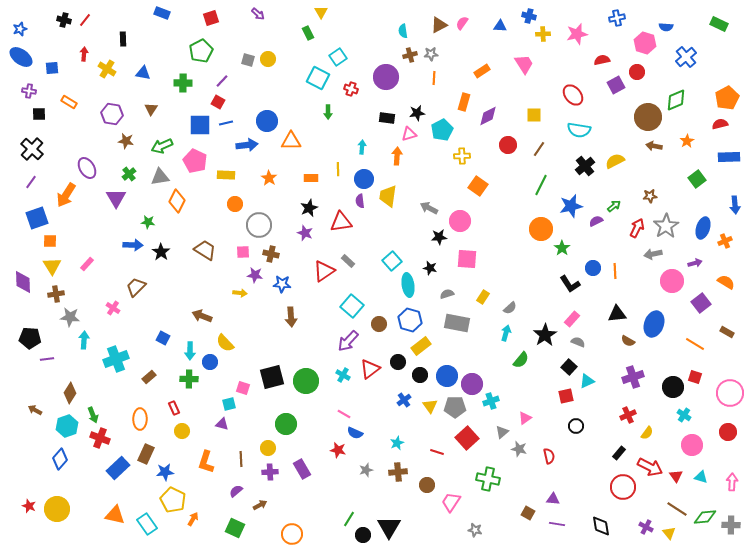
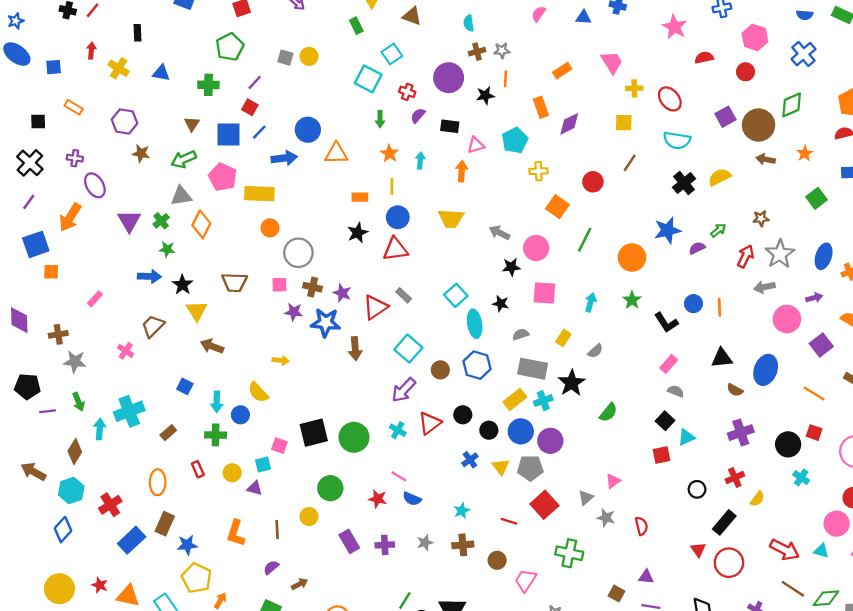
brown triangle: (439, 25) -> (412, 16), moved, turned 48
blue semicircle: (666, 27) -> (805, 15), moved
yellow cross: (543, 34) -> (634, 88), moved
pink star: (577, 34) -> (675, 27), turned -30
purple square: (616, 85) -> (725, 117), moved
purple cross: (29, 91) -> (75, 158), moved
orange rectangle: (464, 102) -> (541, 107), turned -36
brown triangle: (151, 109) -> (192, 124), moved
black star: (417, 113) -> (485, 95), moved
blue line: (226, 123) -> (259, 132), turned -32
red circle: (508, 145) -> (593, 182), moved
green cross: (129, 174) -> (161, 221), moved
yellow rectangle: (226, 175) -> (259, 194), size x1.4
orange star: (269, 178) -> (389, 153), moved
blue circle: (364, 179) -> (398, 217), moved
green line: (541, 185) -> (585, 240), moved
yellow trapezoid: (388, 196) -> (451, 218), turned -95
purple semicircle: (360, 201) -> (418, 116), moved, turned 48
purple star: (305, 233) -> (342, 293), moved
green star: (562, 248) -> (632, 300), moved
brown trapezoid: (205, 250) -> (235, 282), turned 150
yellow triangle: (52, 266) -> (197, 311), moved
blue star: (282, 284) -> (326, 323), size x1.4
yellow arrow: (240, 293) -> (281, 360), moved
brown arrow: (202, 316) -> (212, 346), moved
brown arrow: (291, 317) -> (355, 349), moved
cyan arrow: (506, 333) -> (591, 302), moved
black star: (545, 335) -> (572, 383), moved
cyan arrow: (84, 340) -> (100, 429), moved
yellow rectangle: (421, 346) -> (515, 399), moved
cyan cross: (491, 401) -> (543, 401), moved
brown arrow: (35, 410) -> (33, 472), size x1.5
green arrow: (93, 415) -> (78, 402), moved
black circle: (576, 426) -> (697, 489), moved
yellow circle: (182, 431) -> (232, 473), moved
red cross: (100, 438) -> (110, 505), turned 36
pink circle: (692, 445) -> (837, 524), moved
red star: (338, 450) -> (378, 499), moved
black rectangle: (619, 453) -> (724, 522), size x1.5
red arrow: (650, 467) -> (785, 550), moved
purple cross: (270, 472) -> (385, 545), moved
red triangle: (676, 476) -> (698, 550), moved
red star: (29, 506) -> (100, 585), moved

